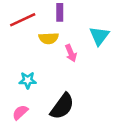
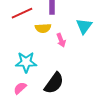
cyan star: (28, 80) -> (26, 62), size x1.5

